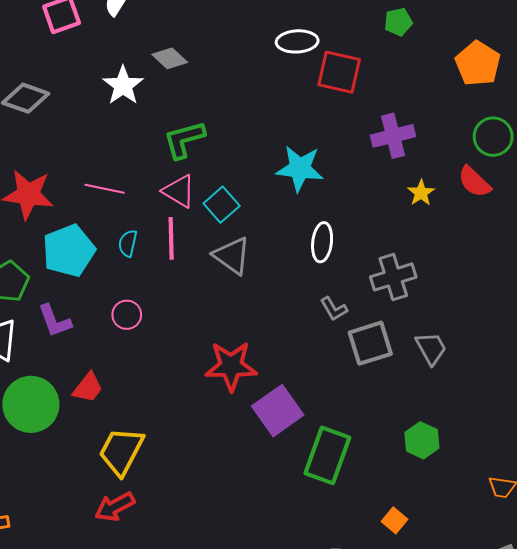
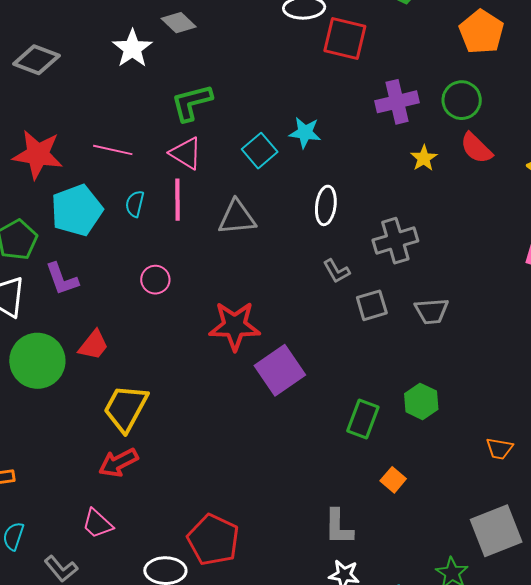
green circle: (493, 137) -> (462, 100), moved
cyan star: (300, 168) -> (305, 133), size x0.7
cyan square: (222, 205) -> (260, 151), moved
gray triangle: (232, 256) -> (237, 217), turned -42
pink circle: (127, 315) -> (155, 280), moved
gray square: (370, 343) -> (372, 305), size x0.7
gray trapezoid: (431, 348) -> (432, 311), turned 114
green rectangle: (327, 455) -> (363, 419), moved, size x0.7

